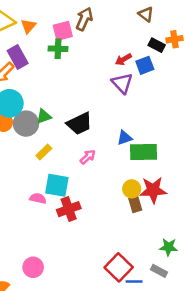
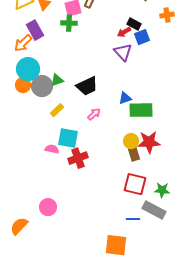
black rectangle: (157, 45) -> (134, 24), moved
red square: (119, 267) -> (135, 184), moved, turned -30
gray rectangle: (159, 271) -> (154, 210), size x1.6

